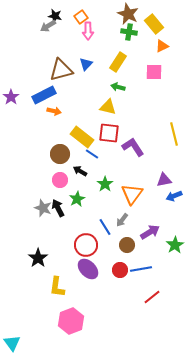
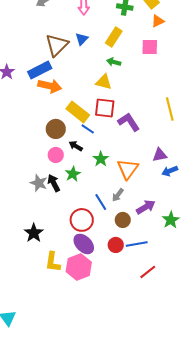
brown triangle: (61, 70) -> (57, 45), turned -30
orange arrow: (54, 111) -> (50, 86), size x1.6
pink hexagon: (71, 321) -> (79, 267), moved

